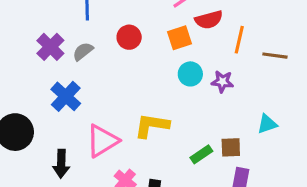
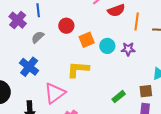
orange square: (179, 38) -> (87, 40), moved
purple cross: (50, 47) -> (18, 20), moved
yellow L-shape: (152, 126) -> (78, 69), moved
brown square: (231, 147) -> (146, 91), moved

